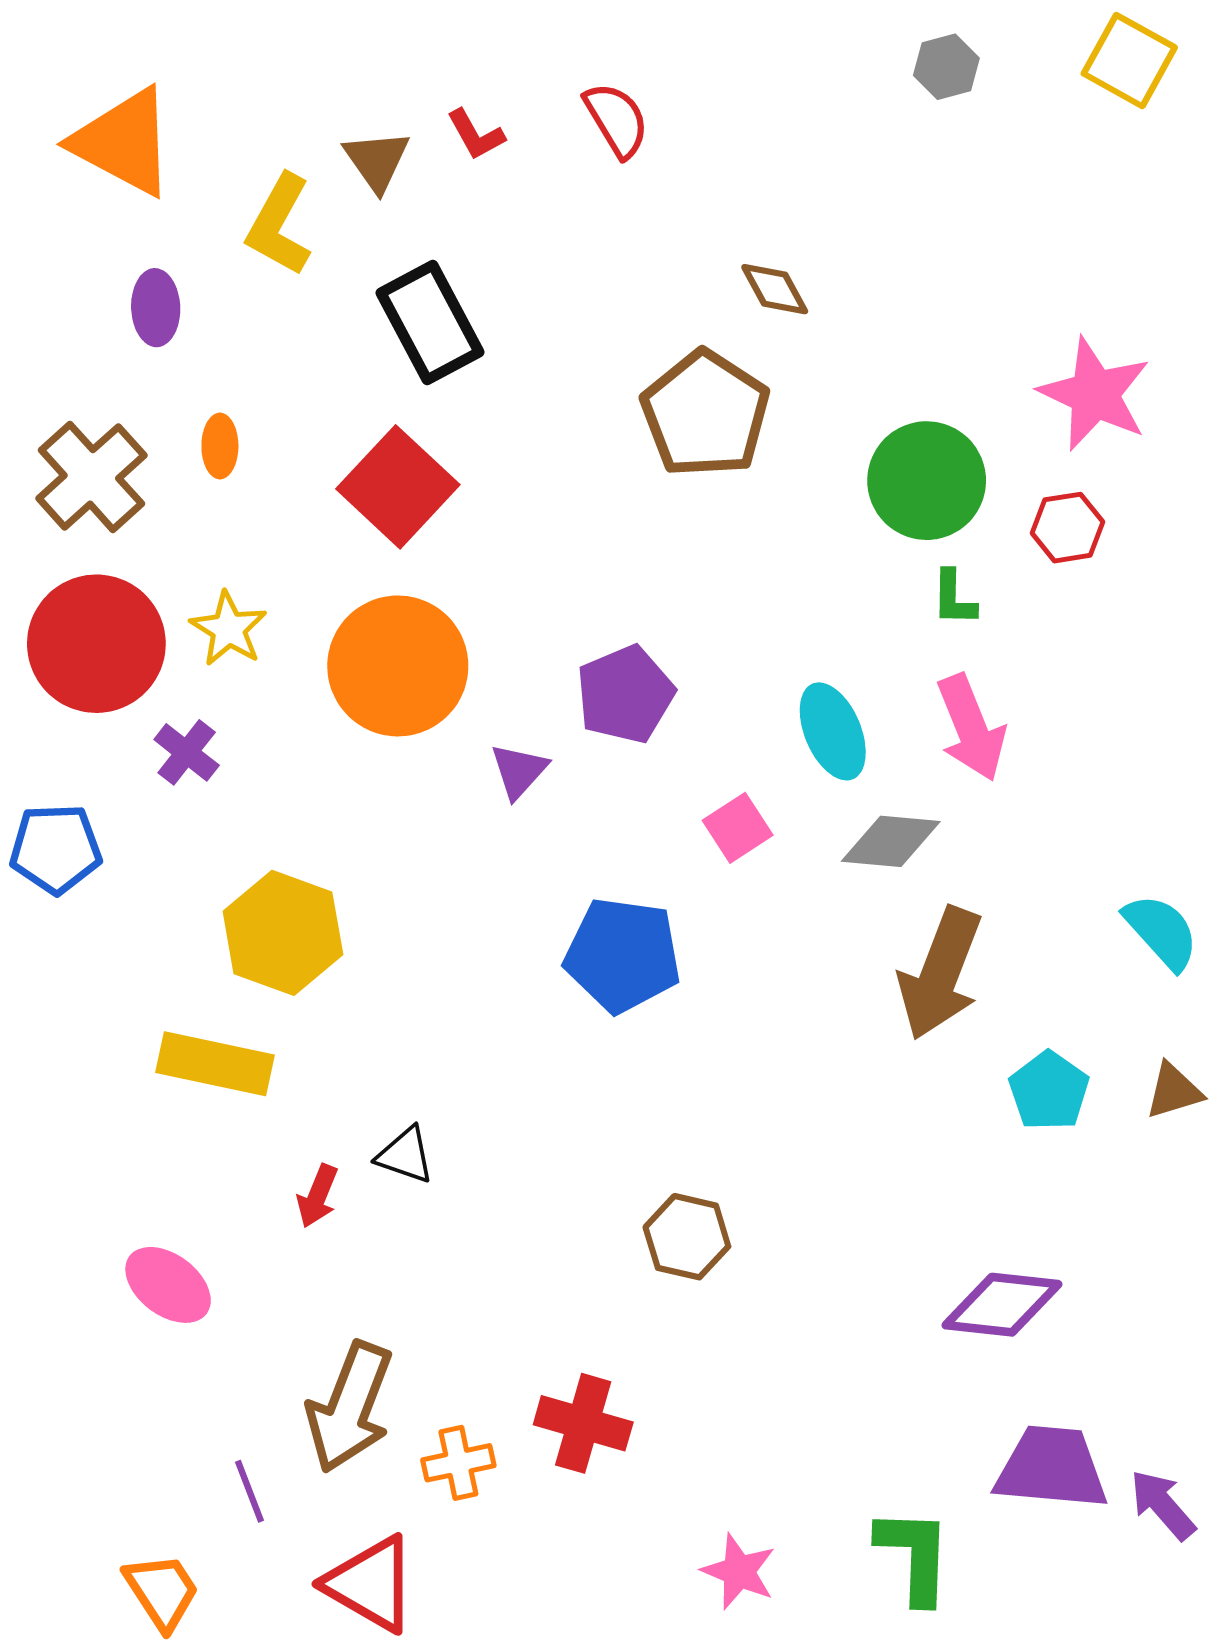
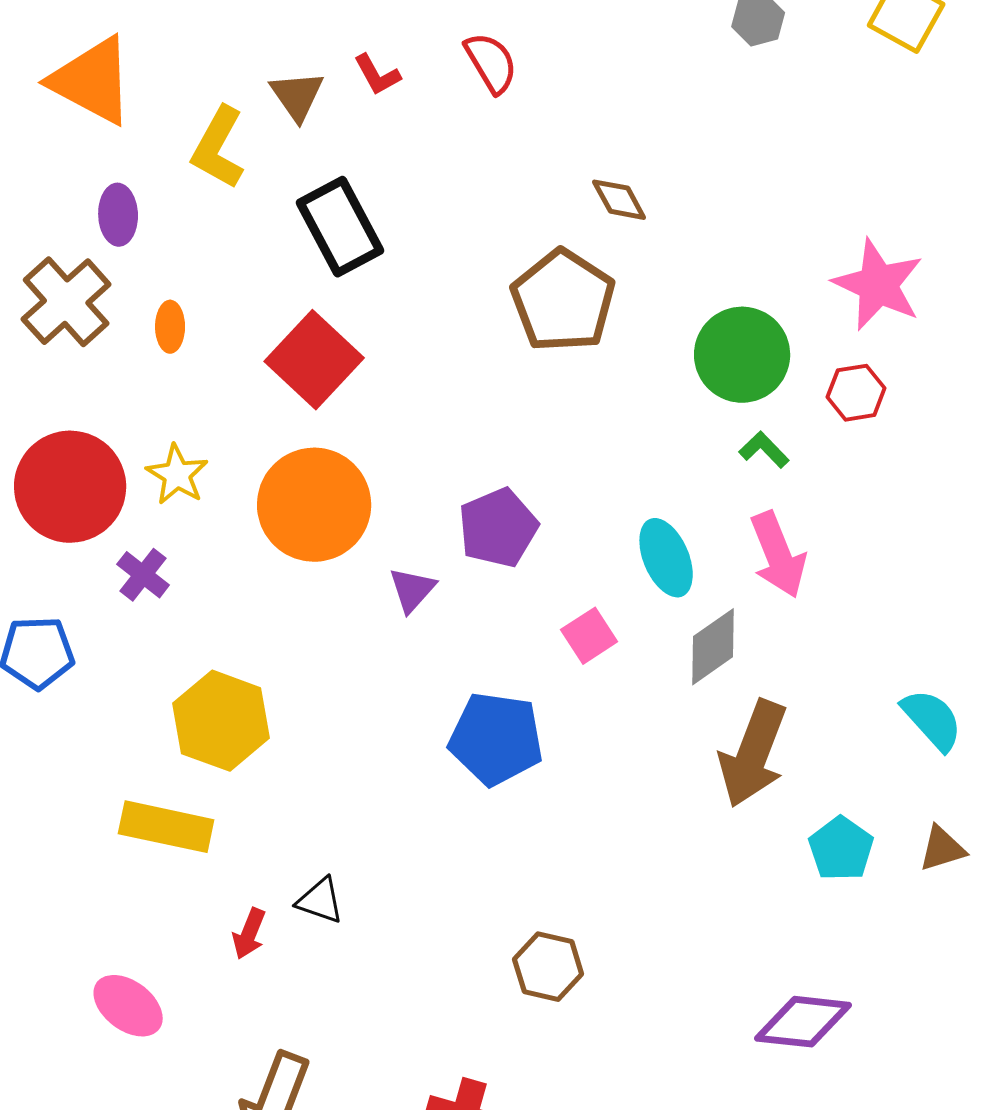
brown cross: (91, 477) -> (66, 302), moved
green L-shape: (954, 598) -> (764, 450), turned 135
gray diamond: (891, 841) -> (713, 647), turned -40

